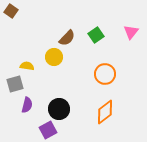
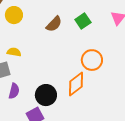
yellow circle: (54, 57) -> (14, 15), moved
orange diamond: (105, 112) -> (76, 84), moved

